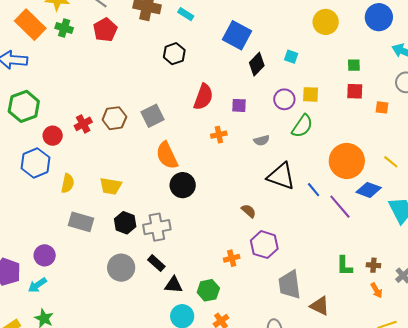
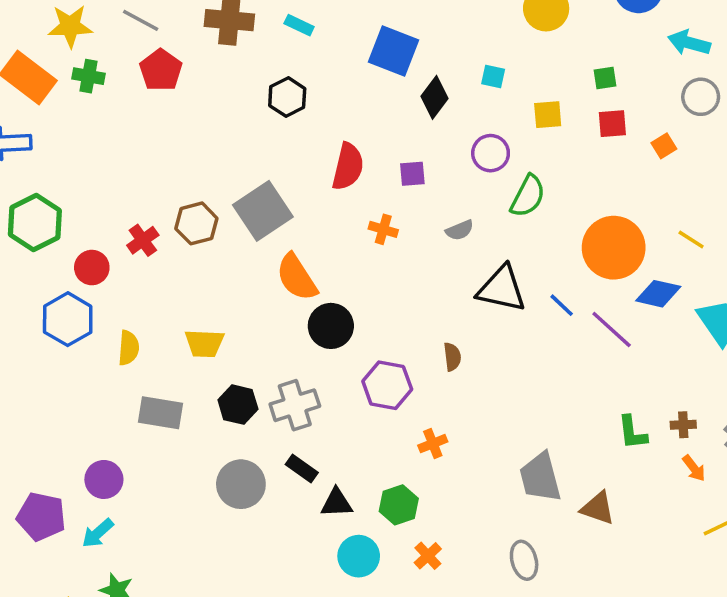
yellow square: (311, 94) -> (548, 115), moved
orange square: (382, 107) -> (664, 146), turned -32
gray square: (153, 116) -> (263, 211), size x1.4
orange cross: (219, 135) -> (383, 229), turned 35
brown semicircle: (249, 211) -> (452, 357), turned 49
purple hexagon: (264, 245) -> (387, 385), moved

